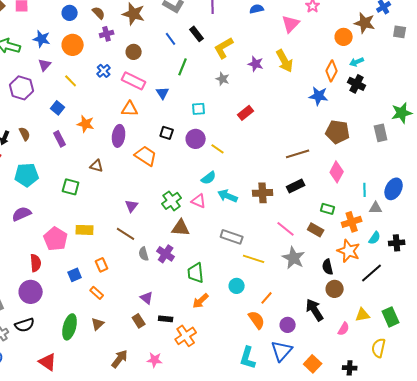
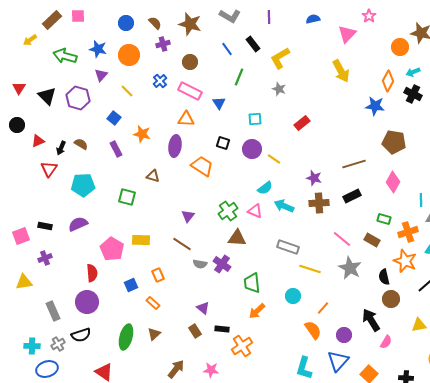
purple star: (256, 64) -> (314, 178), moved
brown semicircle: (25, 134) -> (81, 144), turned -32
gray semicircle: (144, 254) -> (200, 264), turned -64
pink semicircle: (344, 329) -> (386, 342), moved

